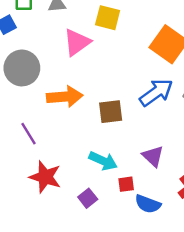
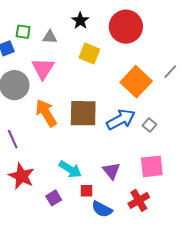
pink triangle: (77, 42) -> (43, 69), moved, turned -30
orange arrow: (65, 97) -> (46, 113), turned -124
brown square: (111, 112) -> (83, 113), moved, size x1.4

